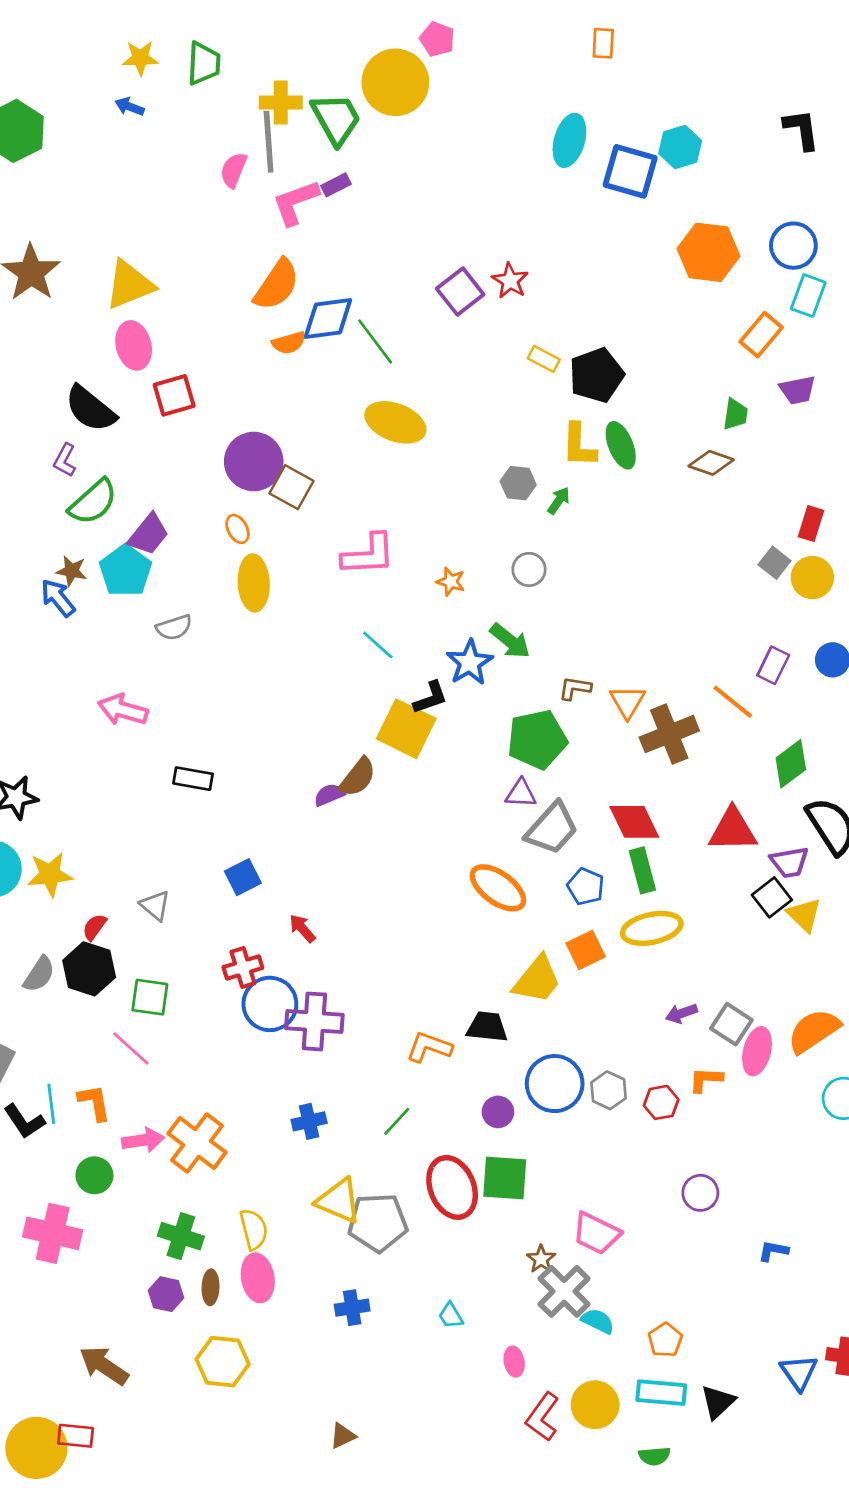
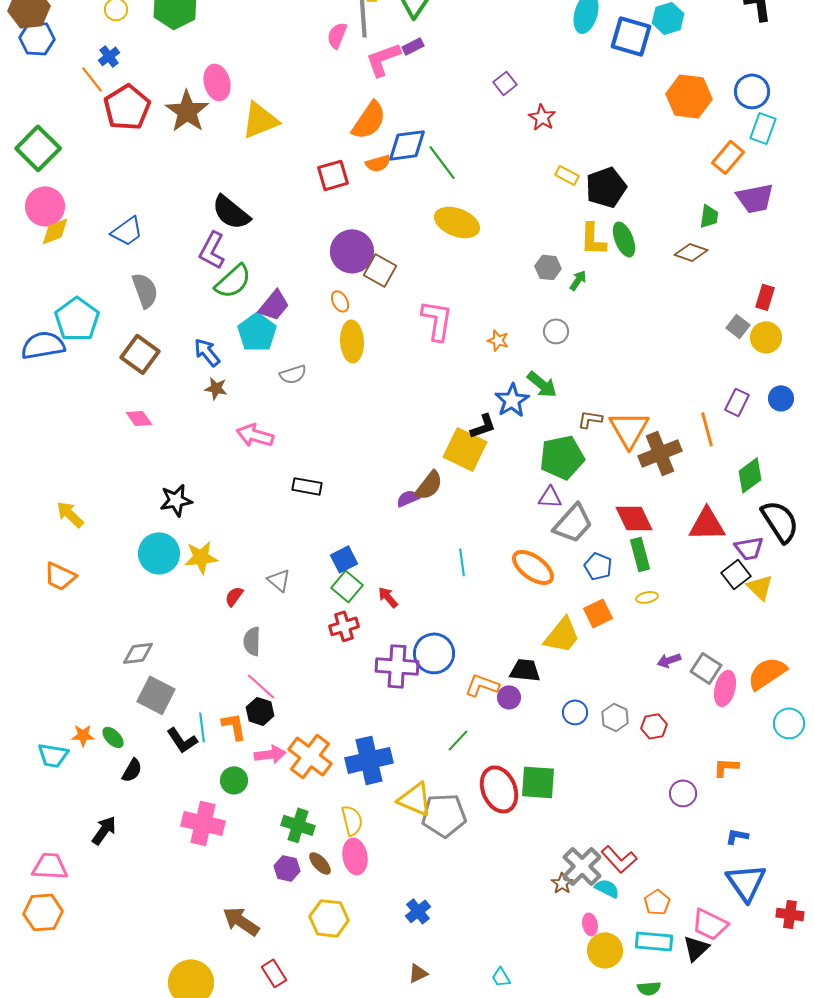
purple square: (460, 291) -> (505, 83), moved, size x0.7
pink ellipse: (134, 345) -> (217, 82), moved
purple trapezoid: (798, 390) -> (755, 198), size x1.4
red square: (174, 395) -> (333, 175), moved
purple L-shape: (65, 460) -> (212, 250), size x1.5
pink L-shape: (368, 555) -> (437, 320), turned -78
brown star: (72, 571) -> (216, 388), moved
cyan line: (378, 645) -> (462, 562), moved, turned 40
orange triangle: (627, 702) -> (629, 429), size x1.5
orange line: (733, 702) -> (707, 429), turned 36
yellow ellipse: (652, 928) -> (647, 597), size x0.5
black hexagon: (89, 969) -> (260, 711), moved, size x0.7
gray semicircle: (39, 974) -> (252, 641), moved, turned 148
green square: (150, 997) -> (347, 586), moved, turned 32
blue circle: (270, 1004) -> (434, 653), moved
orange L-shape: (706, 1080) -> (726, 767), moved
blue circle: (555, 1084) -> (575, 712), size x0.6
purple circle: (498, 1112) -> (509, 697), moved
blue cross: (309, 1121) -> (369, 760), moved, size x1.8
pink trapezoid: (596, 1233) -> (710, 924), moved
brown star: (541, 1259) -> (562, 883), moved
brown ellipse: (211, 1287) -> (320, 863), turned -45
blue cross: (352, 1308) -> (418, 911), moved, turned -30
cyan trapezoid: (451, 1316) -> (501, 977), moved
pink ellipse: (514, 1362) -> (590, 924), moved
blue triangle: (799, 1372) -> (746, 882), moved, size x1.4
red L-shape: (542, 1417) -> (619, 859), moved, turned -78
red rectangle: (76, 1436) -> (274, 973), moved, turned 52

